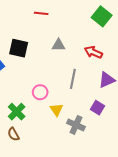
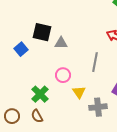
gray triangle: (59, 45) -> (61, 43), moved
gray cross: (76, 125) -> (98, 107), turned -30

